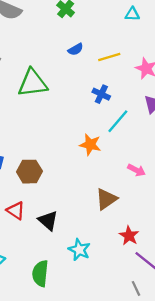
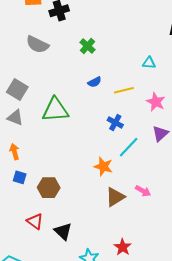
cyan triangle: (132, 14) -> (149, 63), moved
brown triangle: (106, 199) -> (115, 197), moved
red star: (129, 236) -> (123, 247), moved

